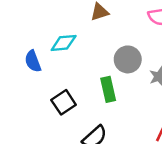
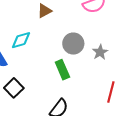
black square: (64, 102) -> (14, 88), moved

